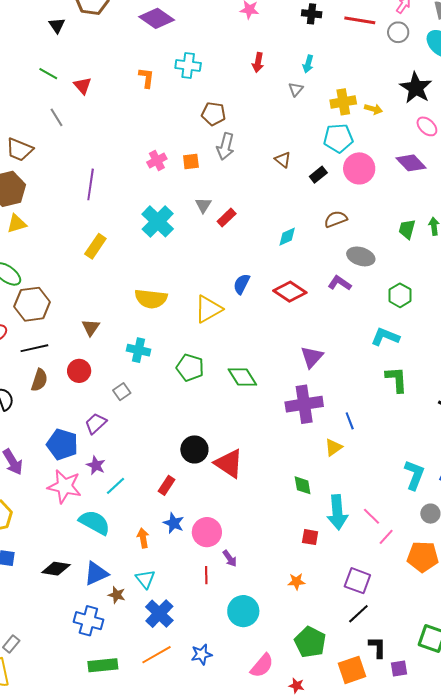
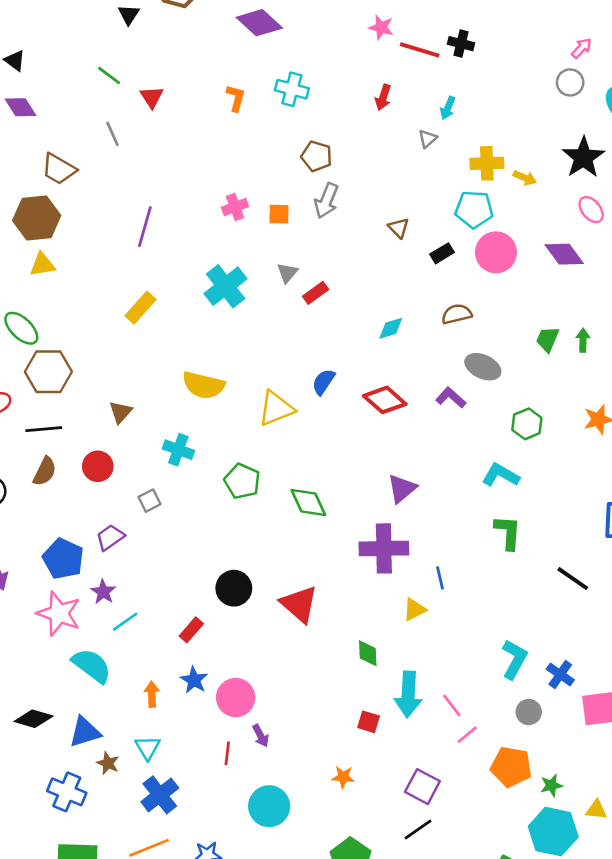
red line: (360, 20) -> (420, 50), moved
red triangle: (229, 463) -> (299, 604), moved

